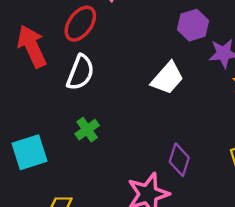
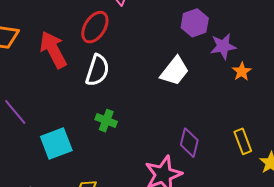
green cross: (87, 130) -> (106, 121), turned -30

